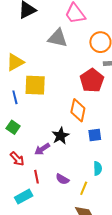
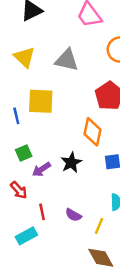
gray triangle: (58, 38) -> (67, 60), moved
yellow triangle: (15, 62) -> (24, 57), moved, turned -48
green square: (13, 127) -> (24, 153), moved, turned 32
purple arrow: (42, 149) -> (41, 169), moved

